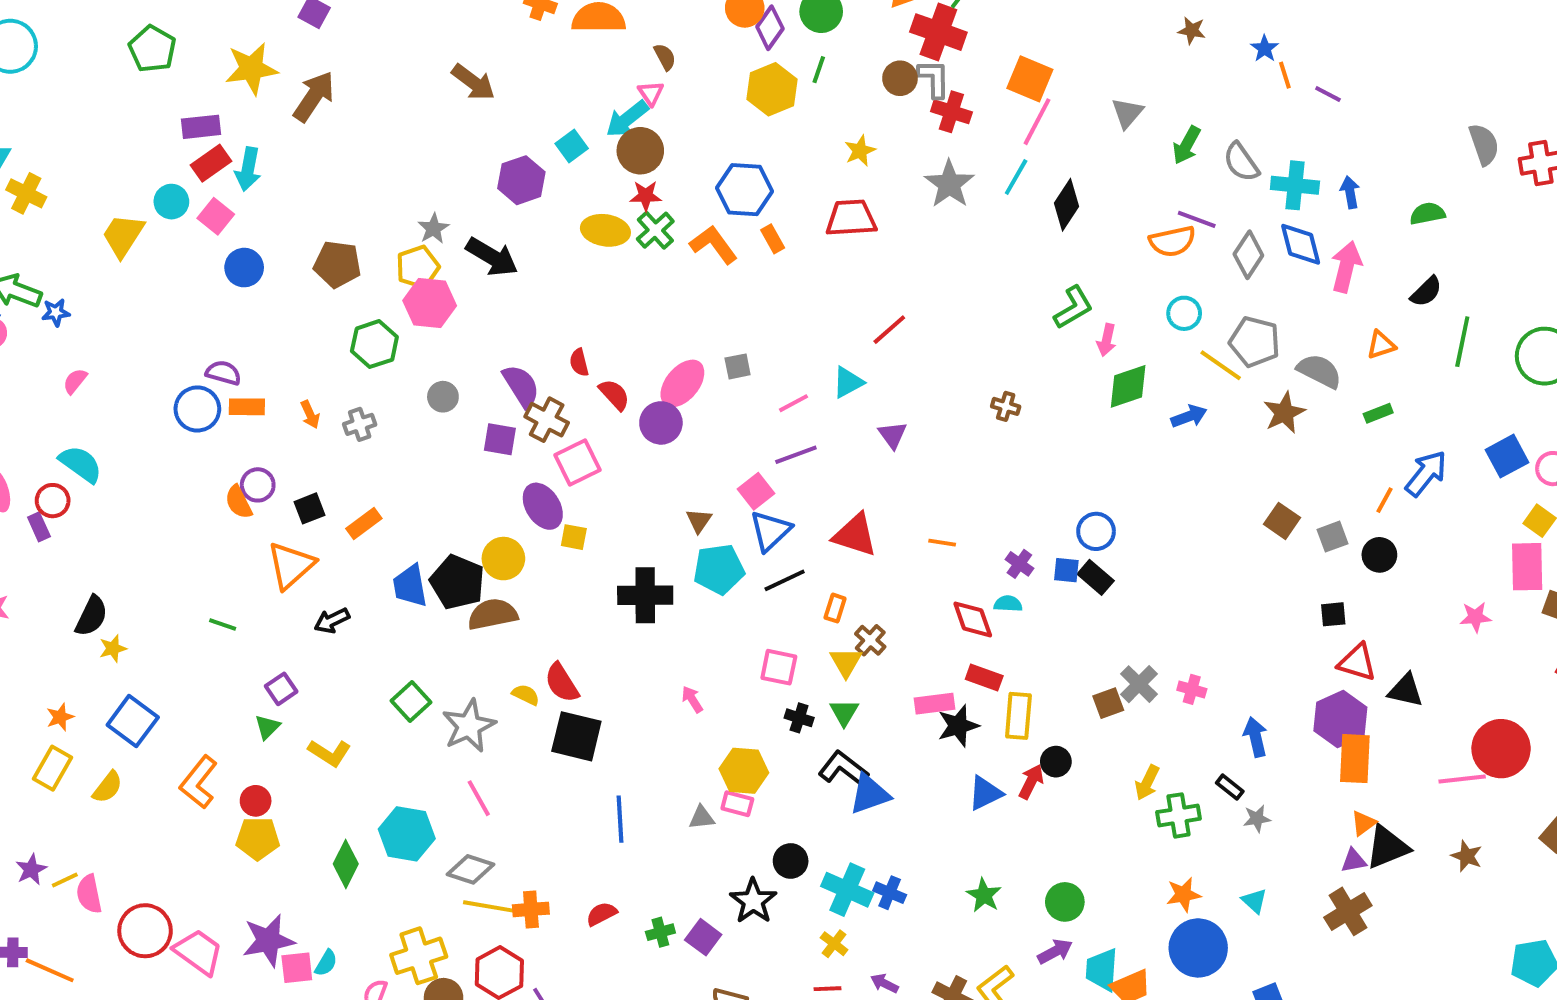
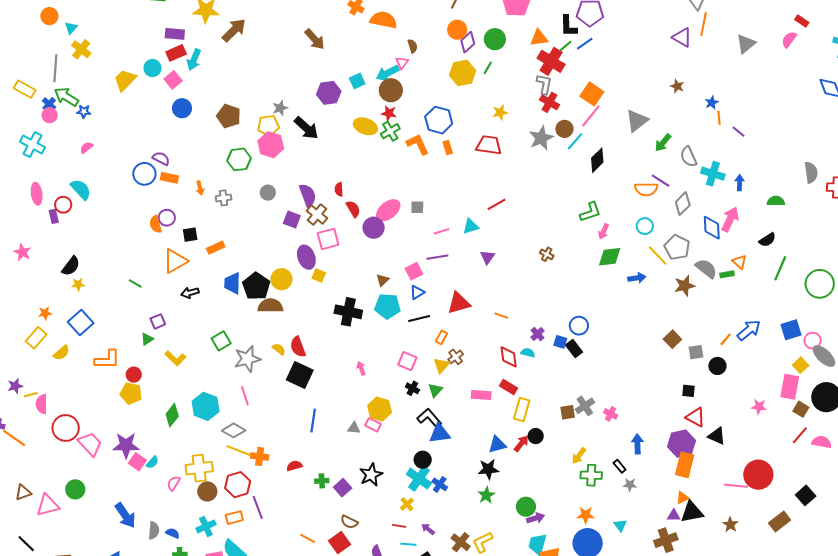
brown circle: (900, 78) -> (564, 129), moved
gray triangle: (1127, 113) -> (637, 121), size x1.4
blue diamond: (1301, 244) -> (712, 228), moved
orange triangle: (1381, 345) -> (740, 262), turned 49
green rectangle: (1378, 413) -> (727, 274), moved
blue triangle: (770, 531) -> (417, 292), size x0.7
red triangle: (855, 535) -> (459, 303), turned -45
black star: (958, 726) -> (488, 469), moved
orange L-shape: (199, 782) -> (107, 360), turned -140
black circle: (791, 861) -> (423, 460), moved
purple arrow: (1055, 951) -> (536, 518), moved
pink square: (297, 968) -> (137, 462), turned 30

